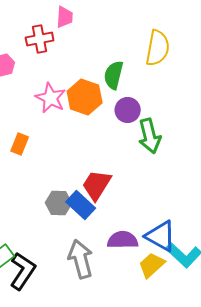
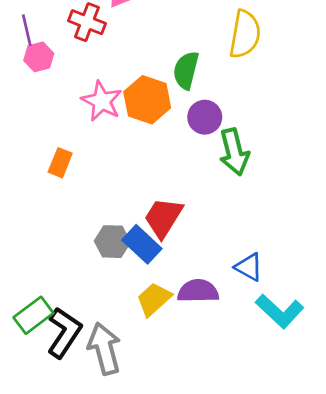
red cross: (40, 39) -> (87, 22), turned 32
blue triangle: (161, 236) -> (249, 267), moved, size x0.7
gray arrow: (81, 259) -> (104, 349), moved
yellow trapezoid: (152, 265) -> (154, 299), moved

